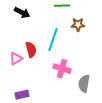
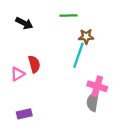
cyan line: (53, 40) -> (78, 55), moved
pink cross: (62, 69) -> (97, 86), moved

